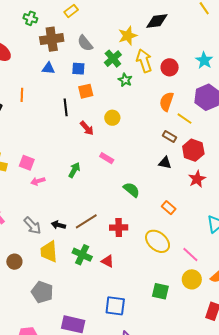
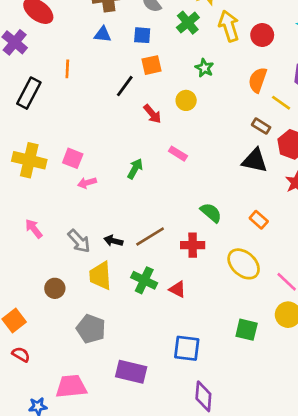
green star: (125, 80) -> (204, 68), moved
black line: (66, 107) -> (125, 86), turned 42
black triangle: (165, 163) -> (255, 161), size x1.5
green semicircle: (132, 190) -> (211, 213), moved

